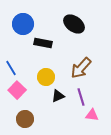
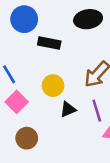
black ellipse: (74, 24) -> (88, 19), turned -45

